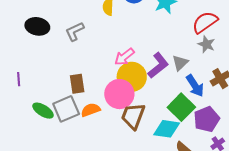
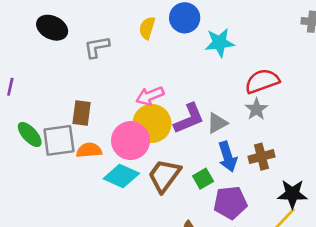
green square: (181, 107) -> (203, 179), size x0.6
brown trapezoid: (133, 116) -> (164, 176), moved
cyan diamond: (167, 129) -> (121, 176), moved

